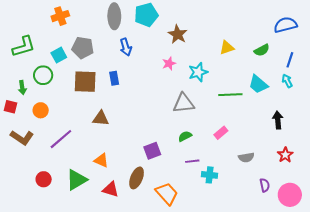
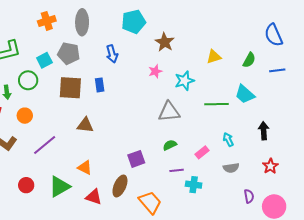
gray ellipse: (114, 16) -> (82, 22), moved
blue semicircle: (285, 25) -> (274, 35), turned -100
green semicircle: (262, 50) -> (249, 60), turned -35
blue line: (290, 60) -> (277, 70), turned 63
cyan arrow: (287, 81) -> (228, 140), moved
pink rectangle: (221, 133) -> (202, 152), moved

